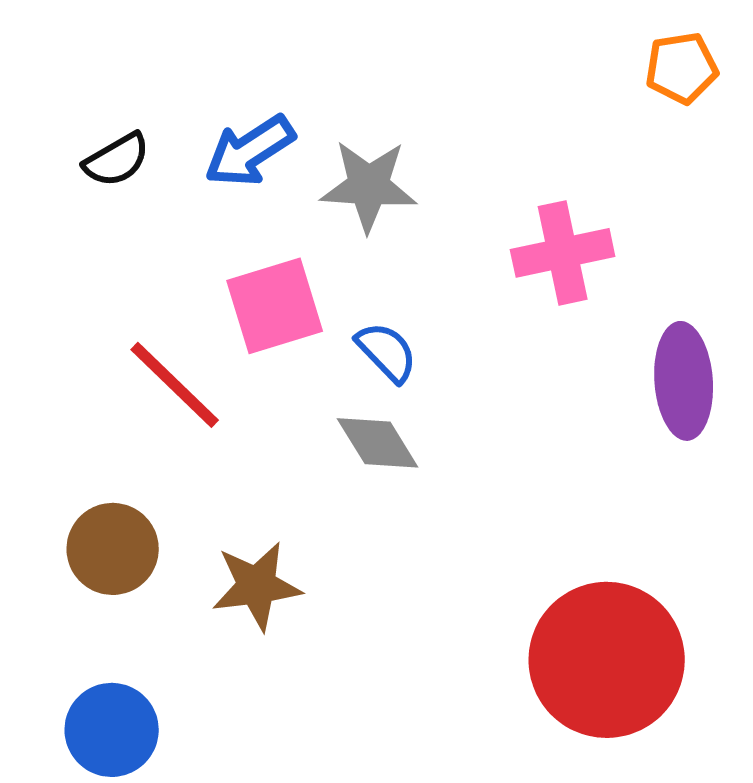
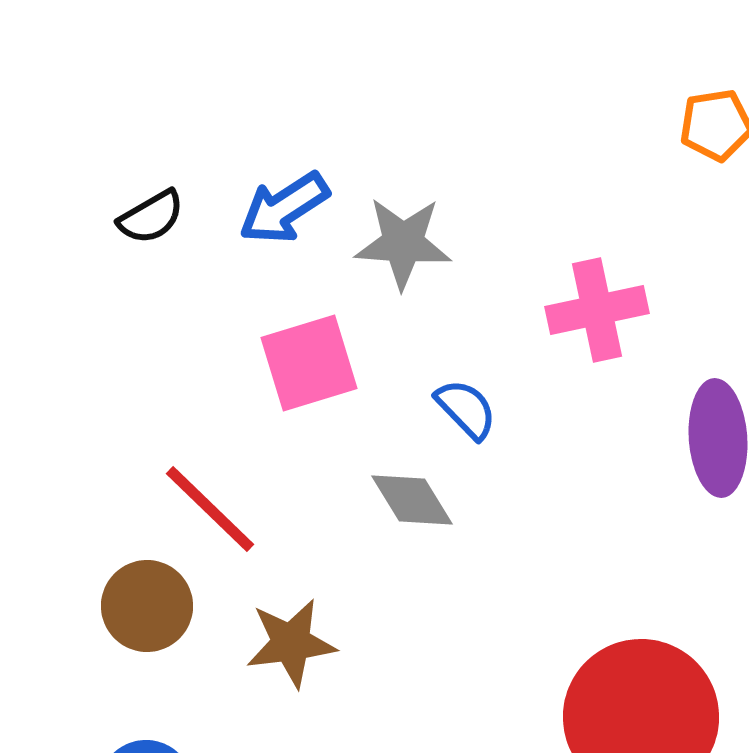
blue semicircle: (387, 352) -> (466, 409), moved
red line: (175, 385) -> (210, 509), moved

